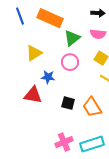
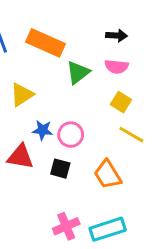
pink circle: (70, 62) -> (71, 135), moved
black square: (68, 103) -> (60, 169), moved

